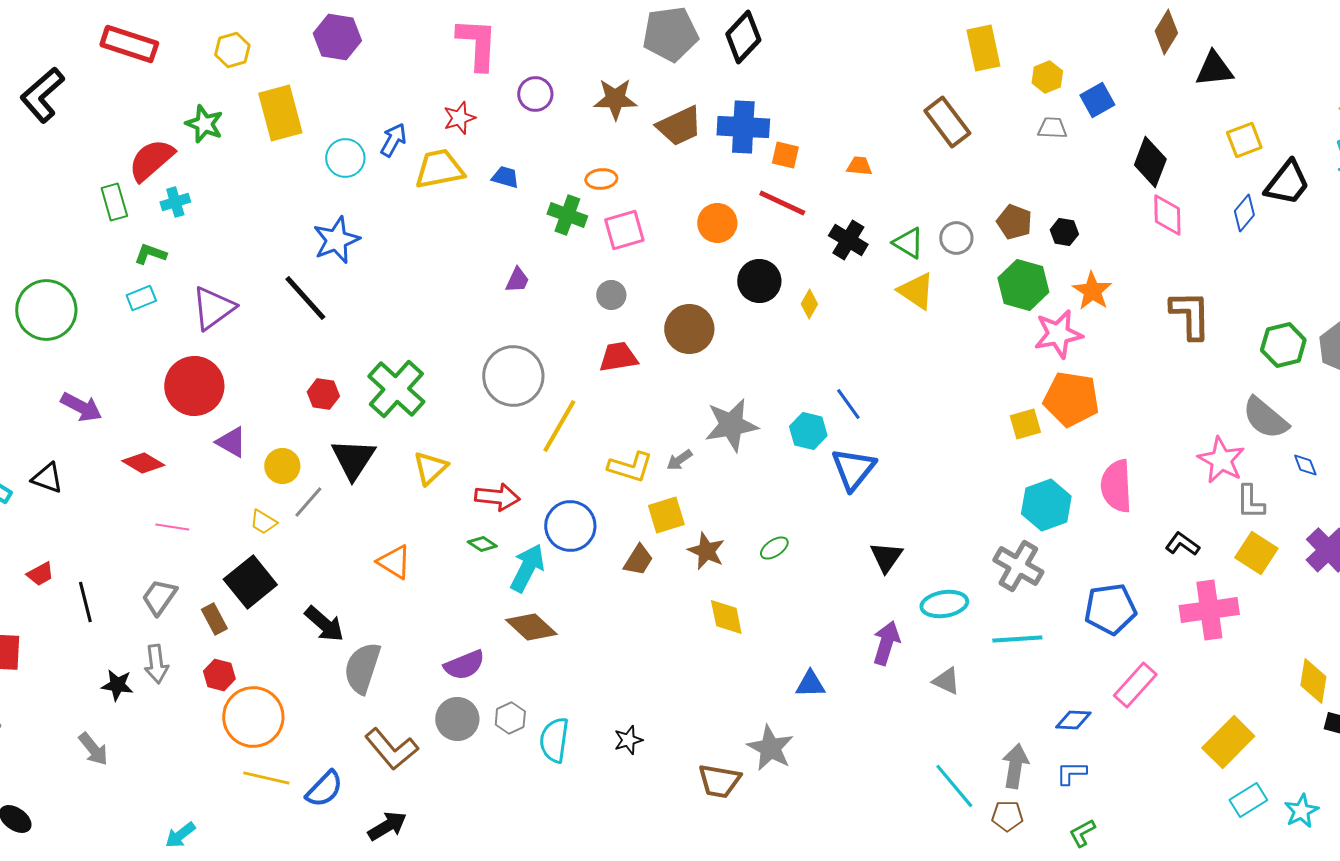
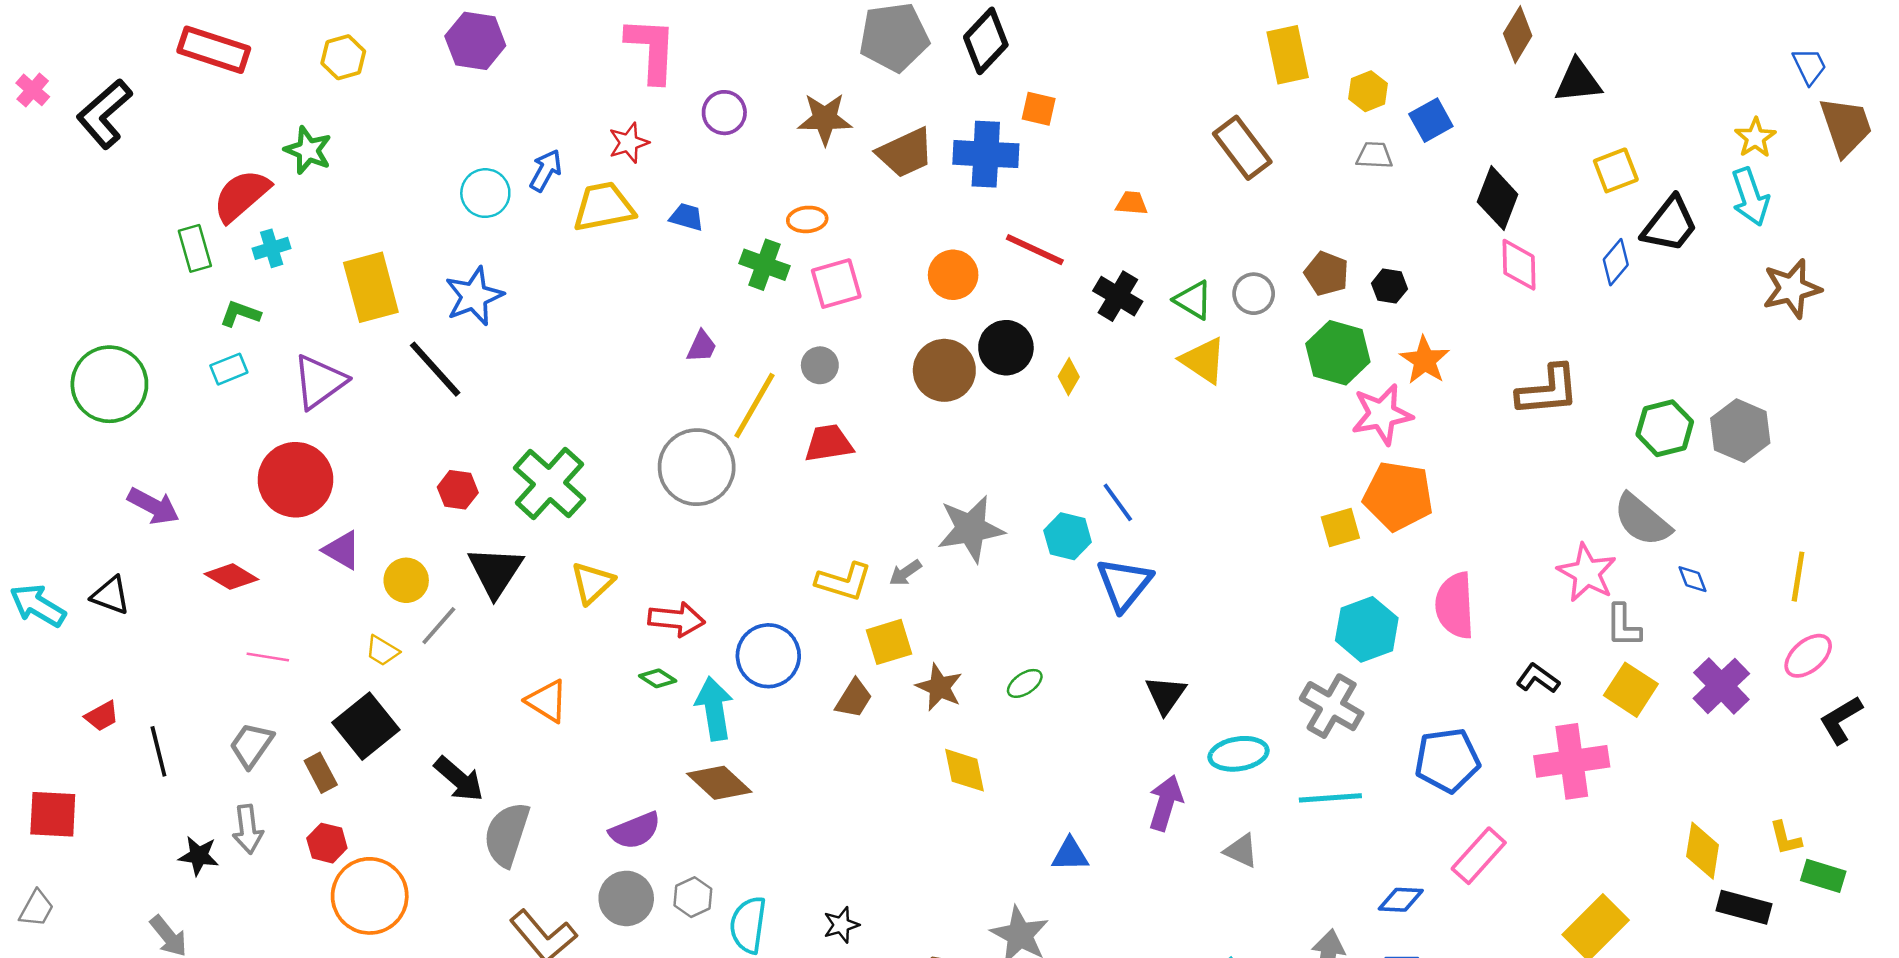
yellow rectangle: (280, 113) -> (371, 287), moved
orange square: (785, 155) -> (1039, 109), moved
brown L-shape: (1190, 315) -> (1548, 390), turned 86
brown circle: (689, 329) -> (944, 370), moved
yellow line: (559, 426) -> (754, 406), moved
cyan arrow: (527, 568) -> (714, 709), turned -36

